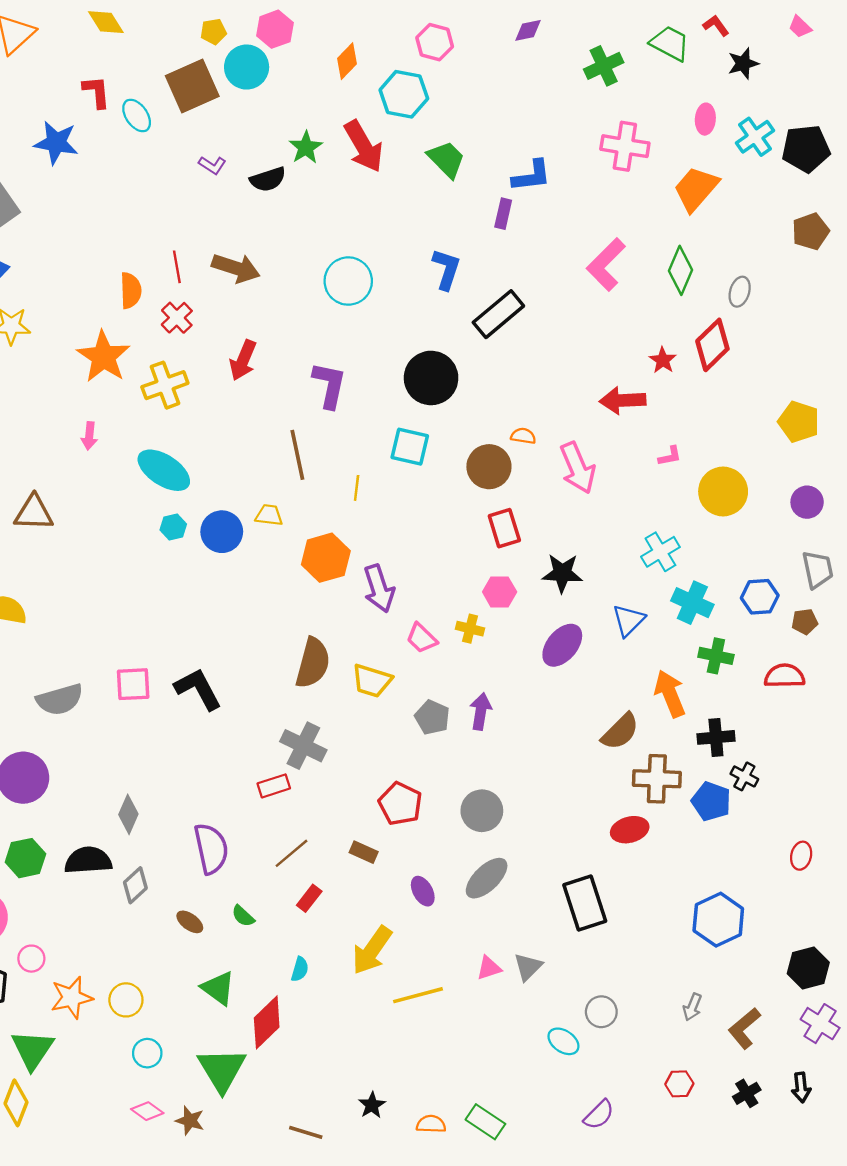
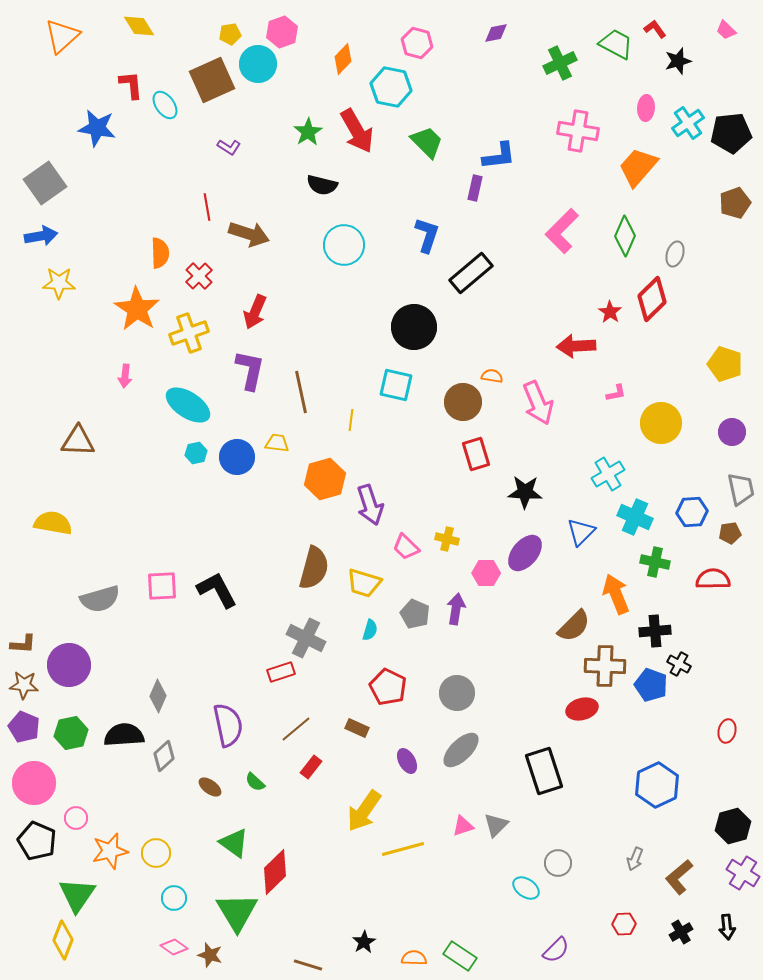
black semicircle: (268, 179) -> (322, 185), moved, turned 32
red line: (177, 267) -> (207, 207), moved
purple L-shape: (329, 385) -> (250, 370), moved
pink hexagon: (500, 592) -> (486, 573), moved
cyan semicircle: (300, 969) -> (370, 630), moved

